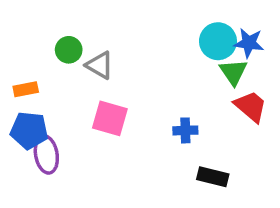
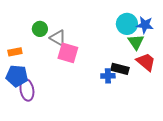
pink square: (110, 118) -> (68, 53), moved
black rectangle: (213, 177) -> (120, 69), moved

